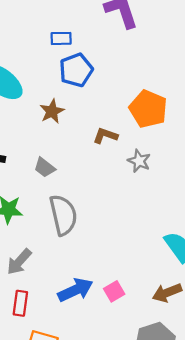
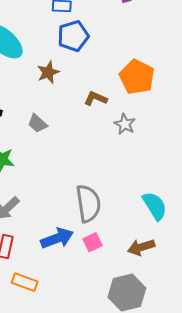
gray semicircle: (63, 215) -> (88, 203), moved

